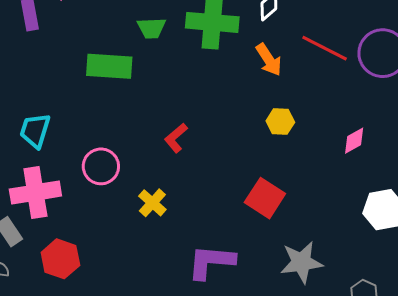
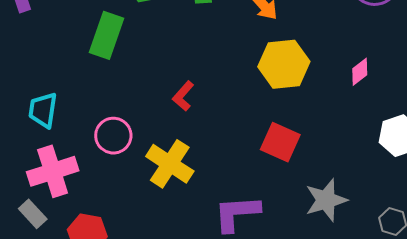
green rectangle: (109, 66) -> (106, 35), turned -66
yellow hexagon: (280, 122) -> (284, 64), size x1.8
yellow cross: (152, 203) -> (170, 164), size x1.6

